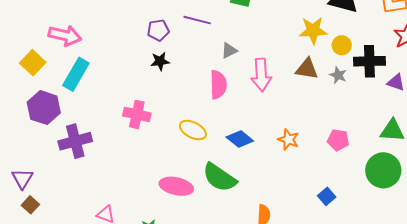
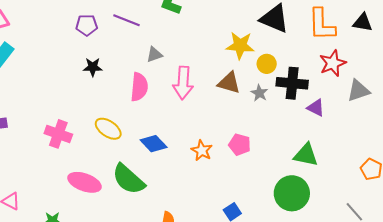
black star: (160, 61) -> (93, 67), moved
pink cross: (137, 114) -> (58, 134), moved
pink pentagon: (338, 140) -> (240, 145), moved

